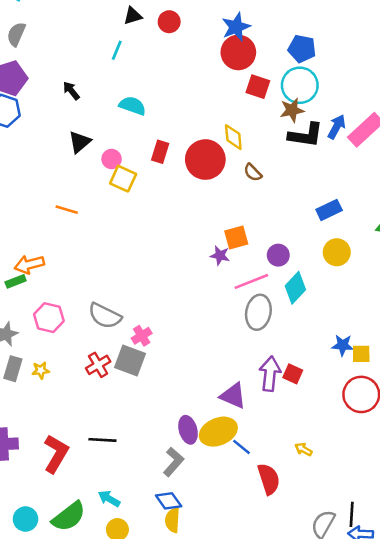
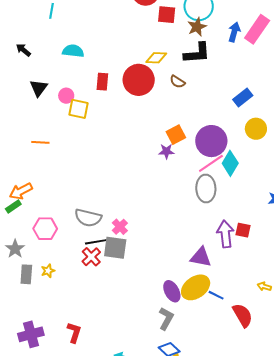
black L-shape: (306, 135) -> (197, 53), moved
yellow diamond: (233, 137) -> (156, 58), turned -70
purple circle: (278, 255) -> (211, 141), size x1.8
pink line: (251, 281) -> (211, 163), moved
black line: (102, 440) -> (96, 242), moved
red L-shape: (56, 454) -> (74, 332), size x0.7

